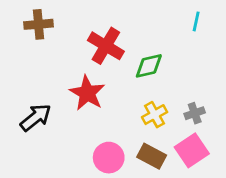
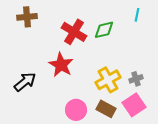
green diamond: (149, 66) -> (104, 30), moved
yellow cross: (155, 115) -> (108, 80), size x1.4

